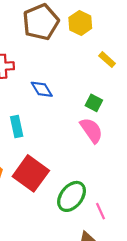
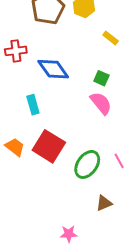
blue diamond: (42, 89) -> (53, 69), size x1.5
pink line: (100, 211) -> (119, 161), moved

